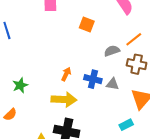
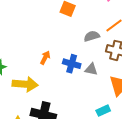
yellow arrow: (64, 99) -> (25, 84), moved

